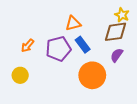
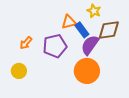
yellow star: (122, 15) -> (94, 11), moved
blue rectangle: (83, 45) -> (82, 30), moved
purple semicircle: (117, 55) -> (90, 45), moved, size x1.5

